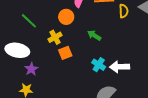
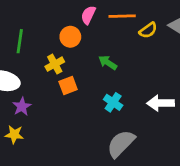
yellow semicircle: (124, 11) -> (148, 30), turned 56
green line: (29, 21) -> (20, 41), turned 54
white arrow: (120, 67) -> (160, 103), moved

